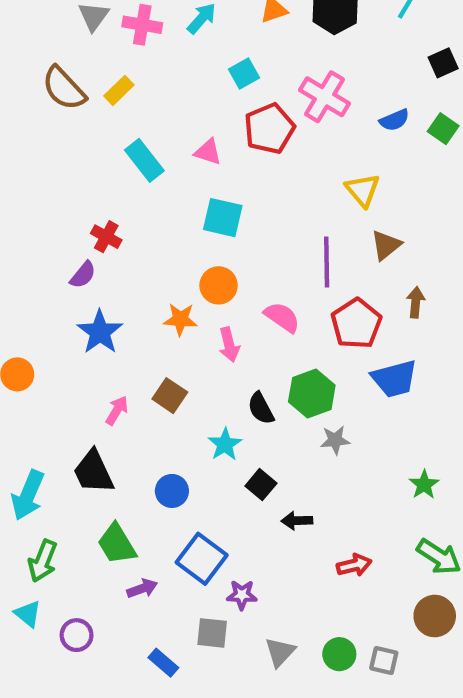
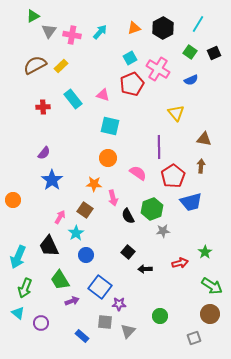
cyan square: (244, 73) -> (130, 58), moved
brown semicircle: (64, 88) -> (35, 65), turned 105
green square: (443, 129) -> (190, 52), moved
red cross: (106, 237) -> (43, 107), moved, turned -32
brown triangle: (386, 245) -> (204, 139), moved, turned 49
orange star: (180, 319) -> (94, 184), moved
pink arrow: (229, 345) -> (113, 198), moved
cyan star: (225, 444) -> (76, 233), moved
red arrow: (354, 565) -> (180, 263), moved
gray triangle: (280, 652) -> (128, 331), moved
green circle: (339, 654) -> (160, 316), moved
gray square: (384, 661) -> (194, 338), moved, turned -32

